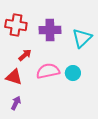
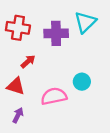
cyan triangle: (82, 38) -> (85, 22), moved
pink semicircle: (48, 71) -> (54, 96), moved

